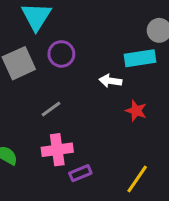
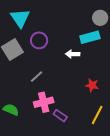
red star: (136, 111) -> (92, 85), moved
purple rectangle: (80, 173) -> (60, 116), turned 64

